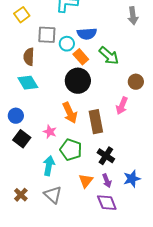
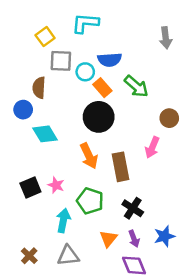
yellow square: (22, 15) -> (45, 37), moved
cyan diamond: (28, 83) -> (45, 134), moved
blue circle: (16, 116) -> (23, 110), moved
pink star: (50, 132) -> (56, 185), moved
black square: (22, 139) -> (30, 188), turned 30
gray triangle: (53, 195) -> (68, 256), turned -48

